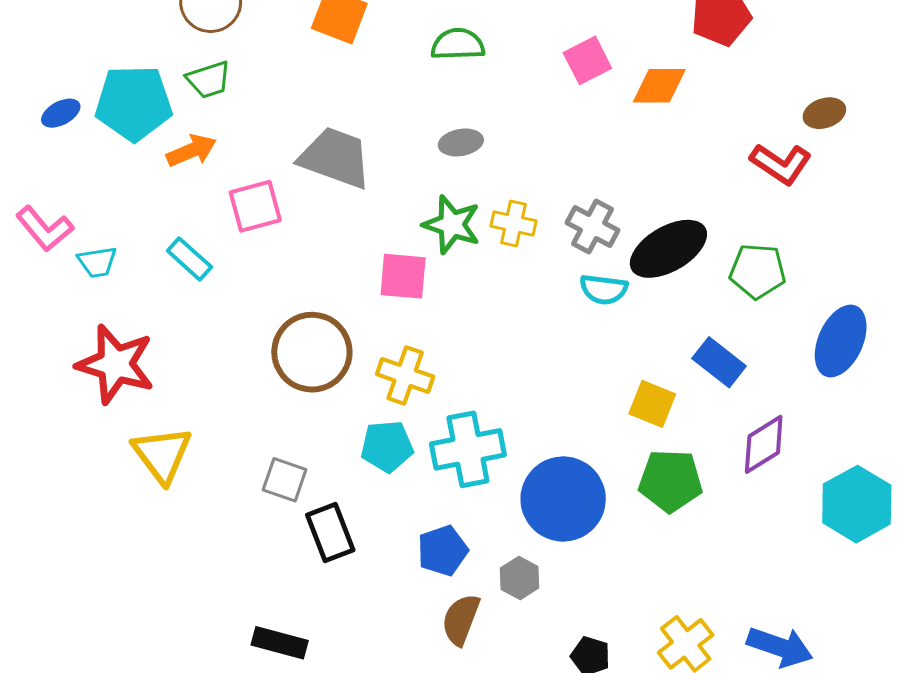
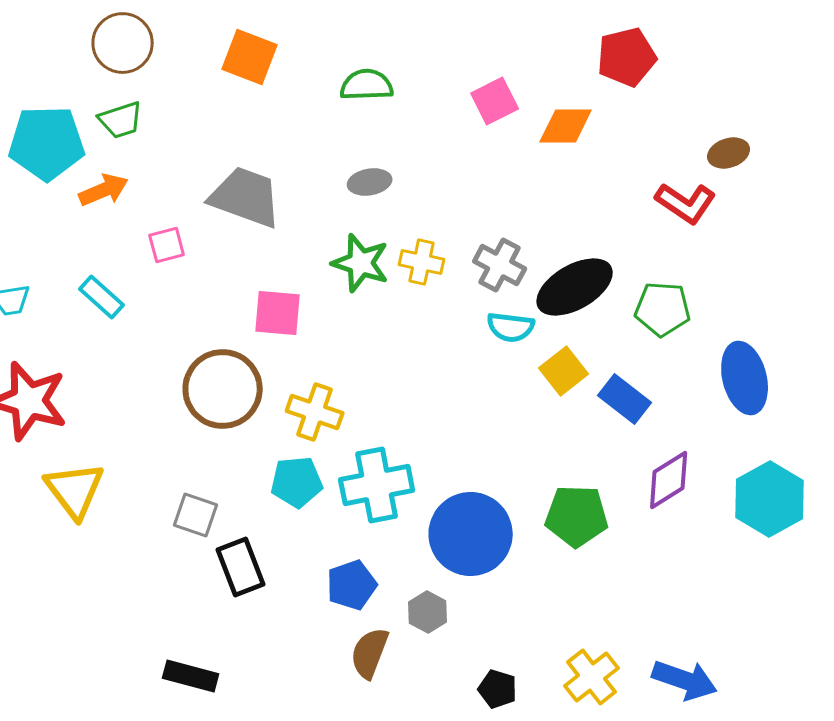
pink square: (255, 206) -> (167, 245), size x0.7
pink square: (403, 276) -> (278, 313), moved
blue ellipse: (841, 341) -> (745, 378), turned -38
yellow square: (652, 404) -> (564, 371), moved, turned 30
cyan hexagon: (857, 504) -> (770, 499), moved

